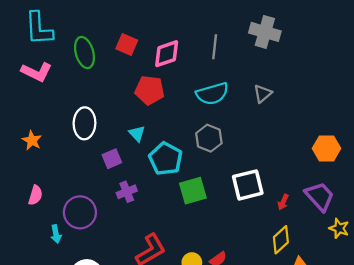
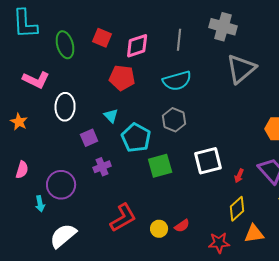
pink L-shape: (37, 72) -> (36, 80), moved
gray triangle: (263, 94) -> (241, 69), moved, size x1.8

